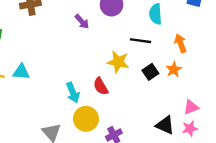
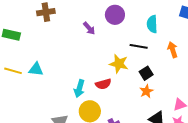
orange star: (174, 69) -> (146, 91), moved
red semicircle: (101, 86) -> (103, 84), turned -77
cyan arrow: (73, 93) -> (79, 88), turned 36

